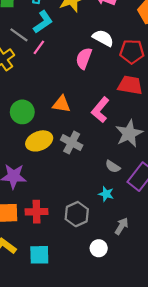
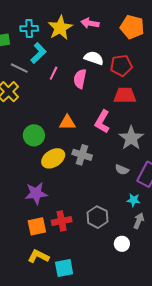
pink line: (39, 47) -> (54, 73), moved
cyan star: (106, 194) -> (134, 200), moved
cyan square: (39, 255) -> (64, 268), moved

